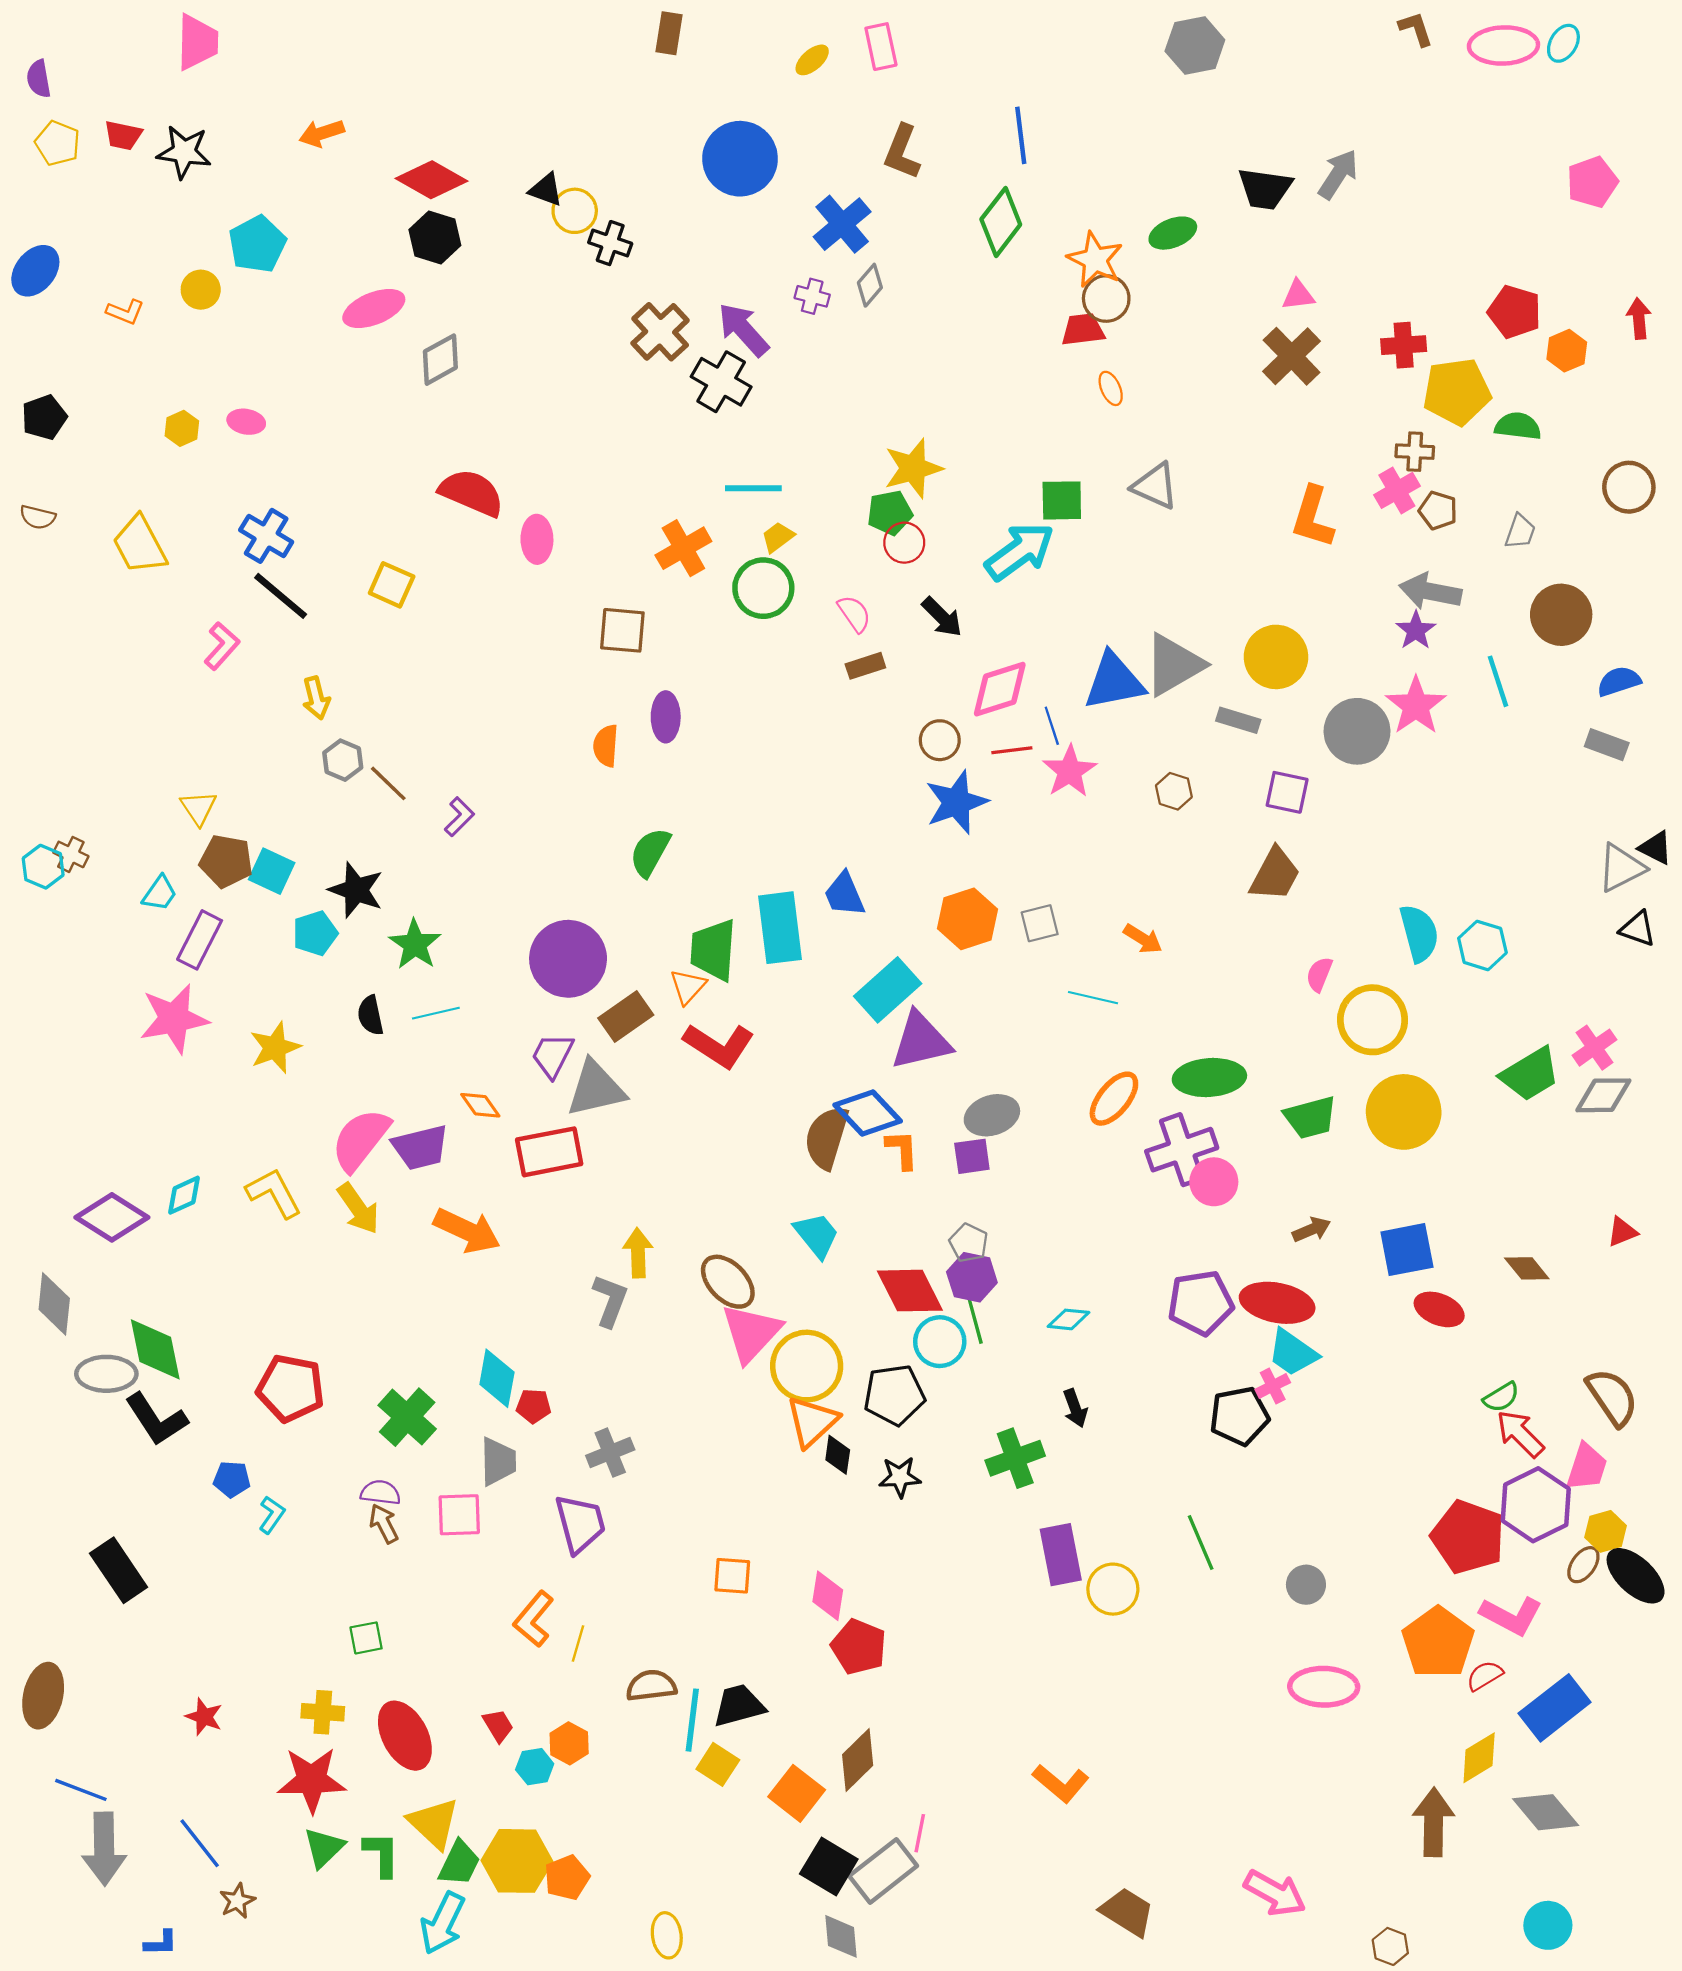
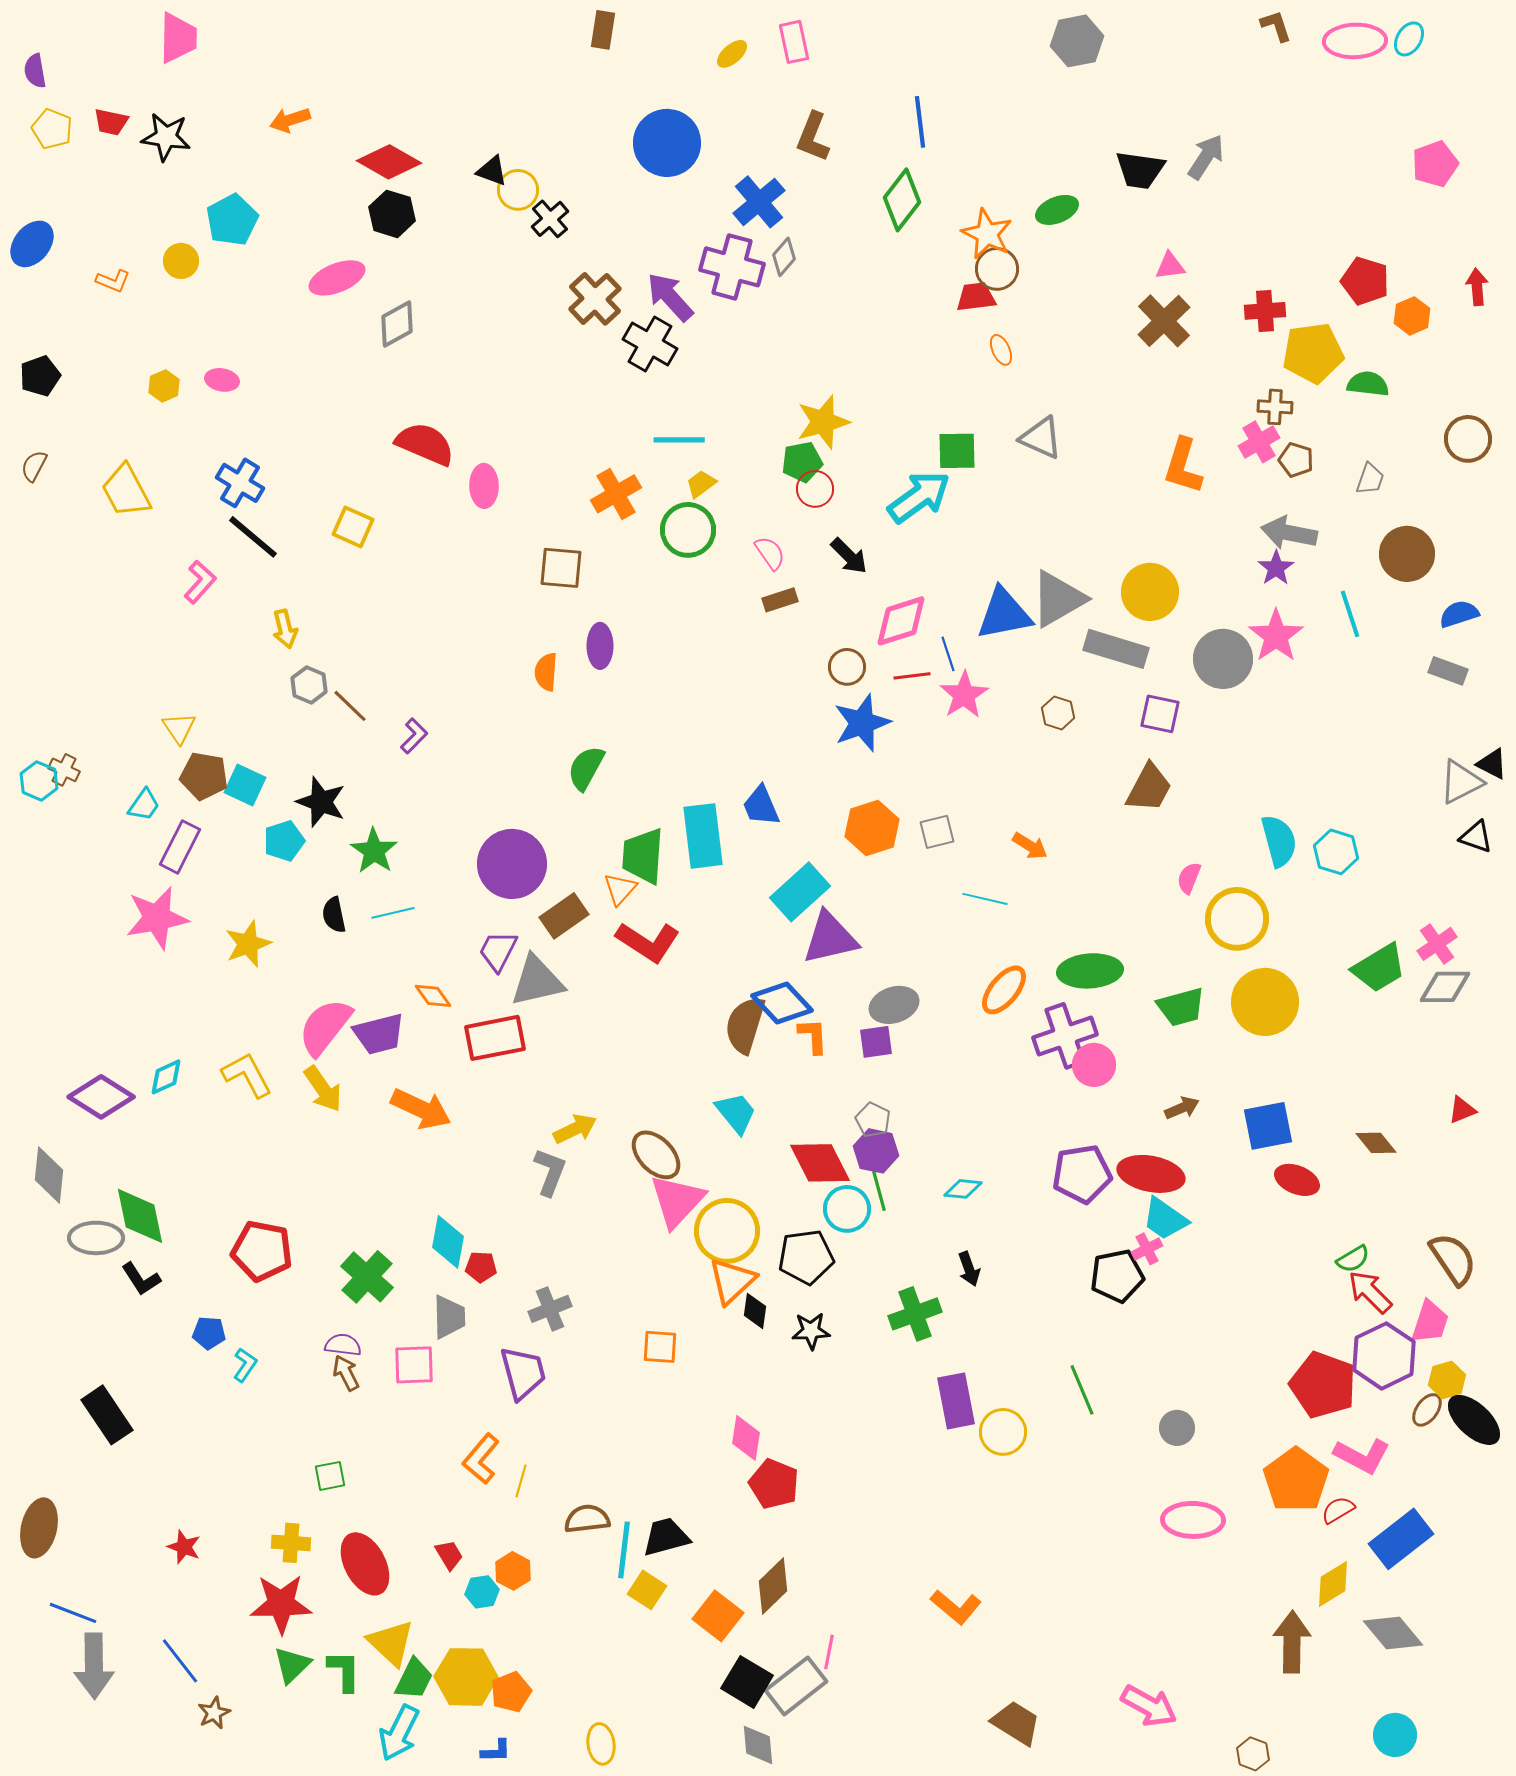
black cross: (610, 243) -> (550, 219), turned 30
purple cross: (812, 296) -> (732, 267), size x2.0
brown semicircle: (38, 517) -> (34, 466), turned 104
gray rectangle: (1238, 720) -> (1116, 649), size x1.6
yellow arrow: (638, 1253) -> (575, 1129), turned 66
black L-shape: (156, 1419) -> (141, 1279), size x0.7
orange square: (732, 1576) -> (660, 1347), moved
blue L-shape: (161, 1943) -> (496, 1751), moved

